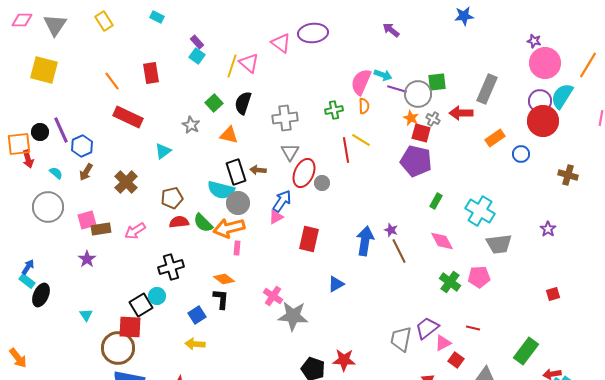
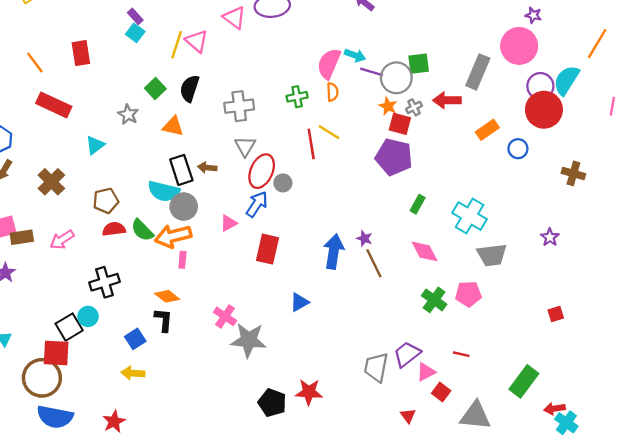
pink circle: (545, 63) -> (519, 46), moved
gray cross: (433, 119) -> (414, 107), turned 32
blue arrow: (282, 201) -> (257, 204), moved

